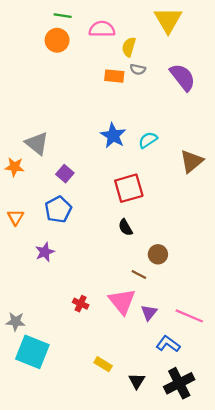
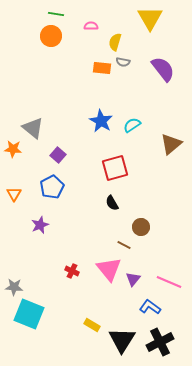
pink semicircle: (102, 29) -> (91, 26), size x0.6
black triangle: (137, 381) -> (122, 340), size x1.8

